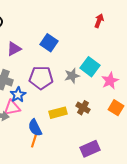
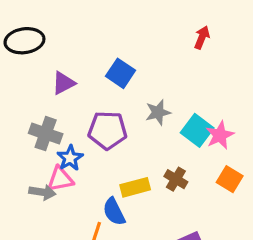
cyan square: (90, 67) -> (197, 130), moved
gray star: (72, 76) -> (158, 112), moved
blue semicircle: (35, 128) -> (114, 212), moved

